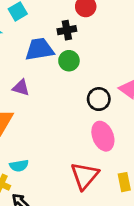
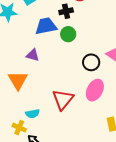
pink ellipse: (103, 136) -> (95, 90), turned 50
red triangle: (85, 176) -> (63, 99), moved

